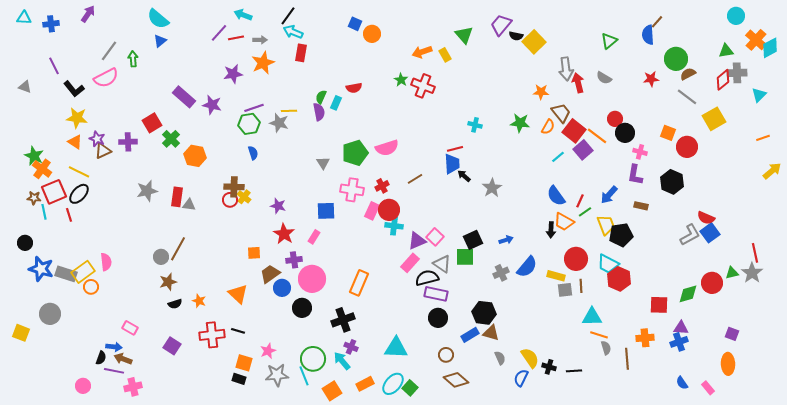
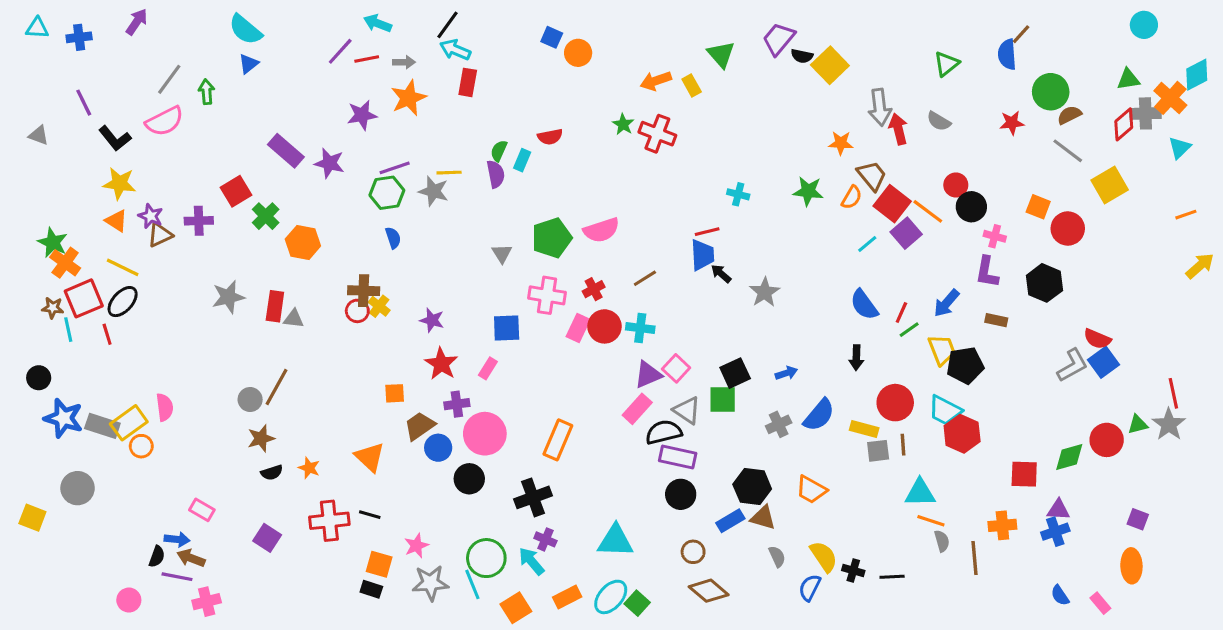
orange cross: (756, 40) -> (1170, 98), moved
orange trapezoid: (564, 222) -> (811, 490), moved
cyan cross: (394, 226) -> (640, 328), moved

